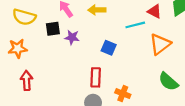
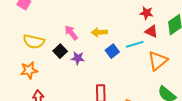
black square: (53, 29) -> (60, 51), turned -32
blue square: (109, 48) -> (112, 51), moved, turned 32

